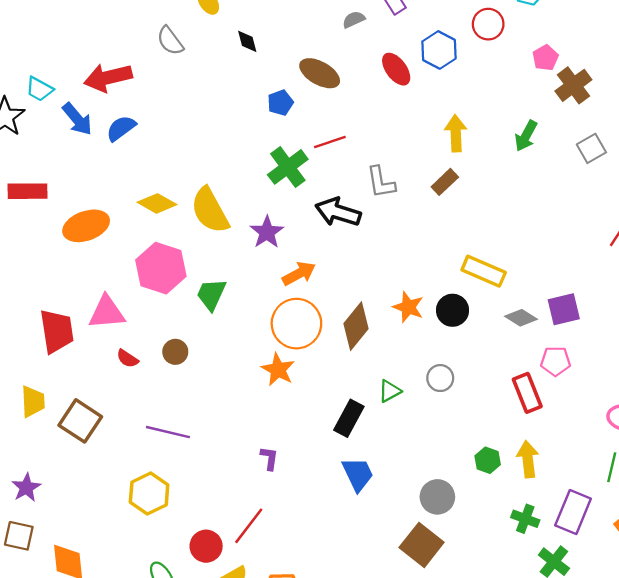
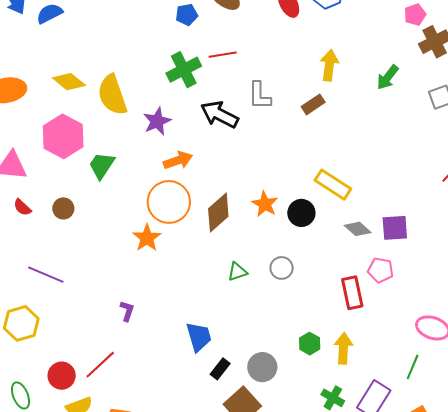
black rectangle: (349, 418) -> (220, 369), moved, size x0.7

